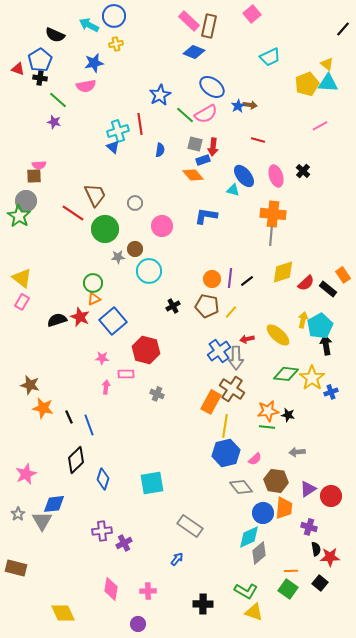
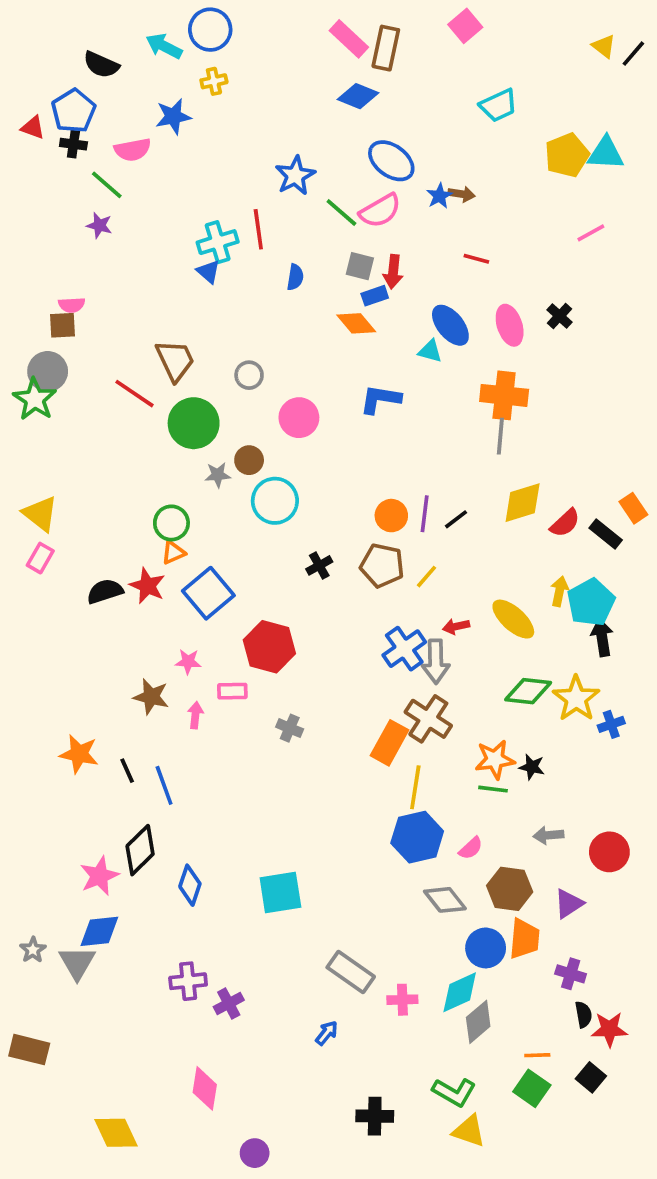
yellow triangle: (327, 64) -> (604, 46), moved
pink semicircle: (86, 86) -> (133, 150), moved
brown star: (30, 385) -> (151, 697), moved
pink star: (26, 474) -> (99, 876), moved
red circle: (331, 496) -> (609, 852), moved
pink cross: (148, 591) -> (402, 1000), moved

